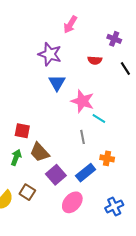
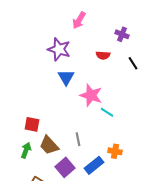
gray line: (83, 137) -> (78, 139), moved

